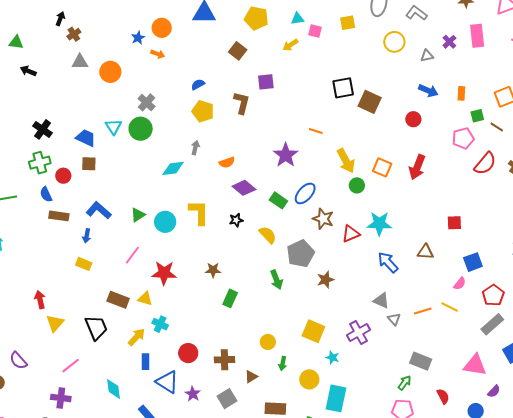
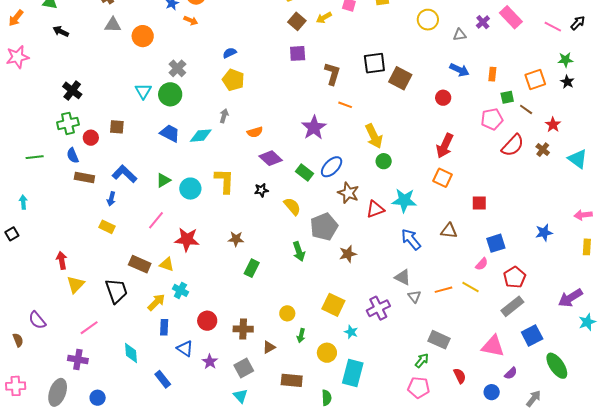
pink rectangle: (477, 36) -> (511, 17), turned -40
brown square: (238, 51) -> (297, 21), moved
brown L-shape: (242, 103) -> (332, 74), moved
blue trapezoid: (86, 138) -> (170, 133), moved
orange square: (382, 167) -> (442, 178), moved
blue triangle: (167, 382) -> (185, 348), size x0.7

